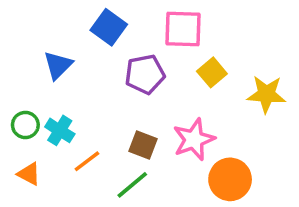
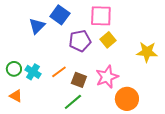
blue triangle: (58, 65) -> (37, 26), moved
yellow square: (212, 72) -> (108, 40), moved
orange line: (87, 161) -> (59, 72), moved

